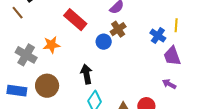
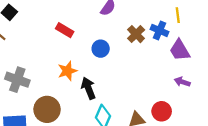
red rectangle: (75, 20) -> (65, 30), size x0.7
brown cross: (118, 29) -> (136, 34), moved
orange star: (51, 45) -> (67, 71), moved

